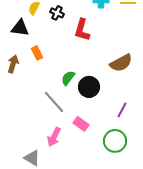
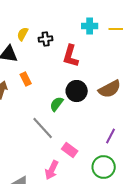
black cross: (57, 13) -> (46, 39), turned -32
black circle: (89, 87) -> (77, 91), moved
pink arrow: (54, 137) -> (52, 170), moved

